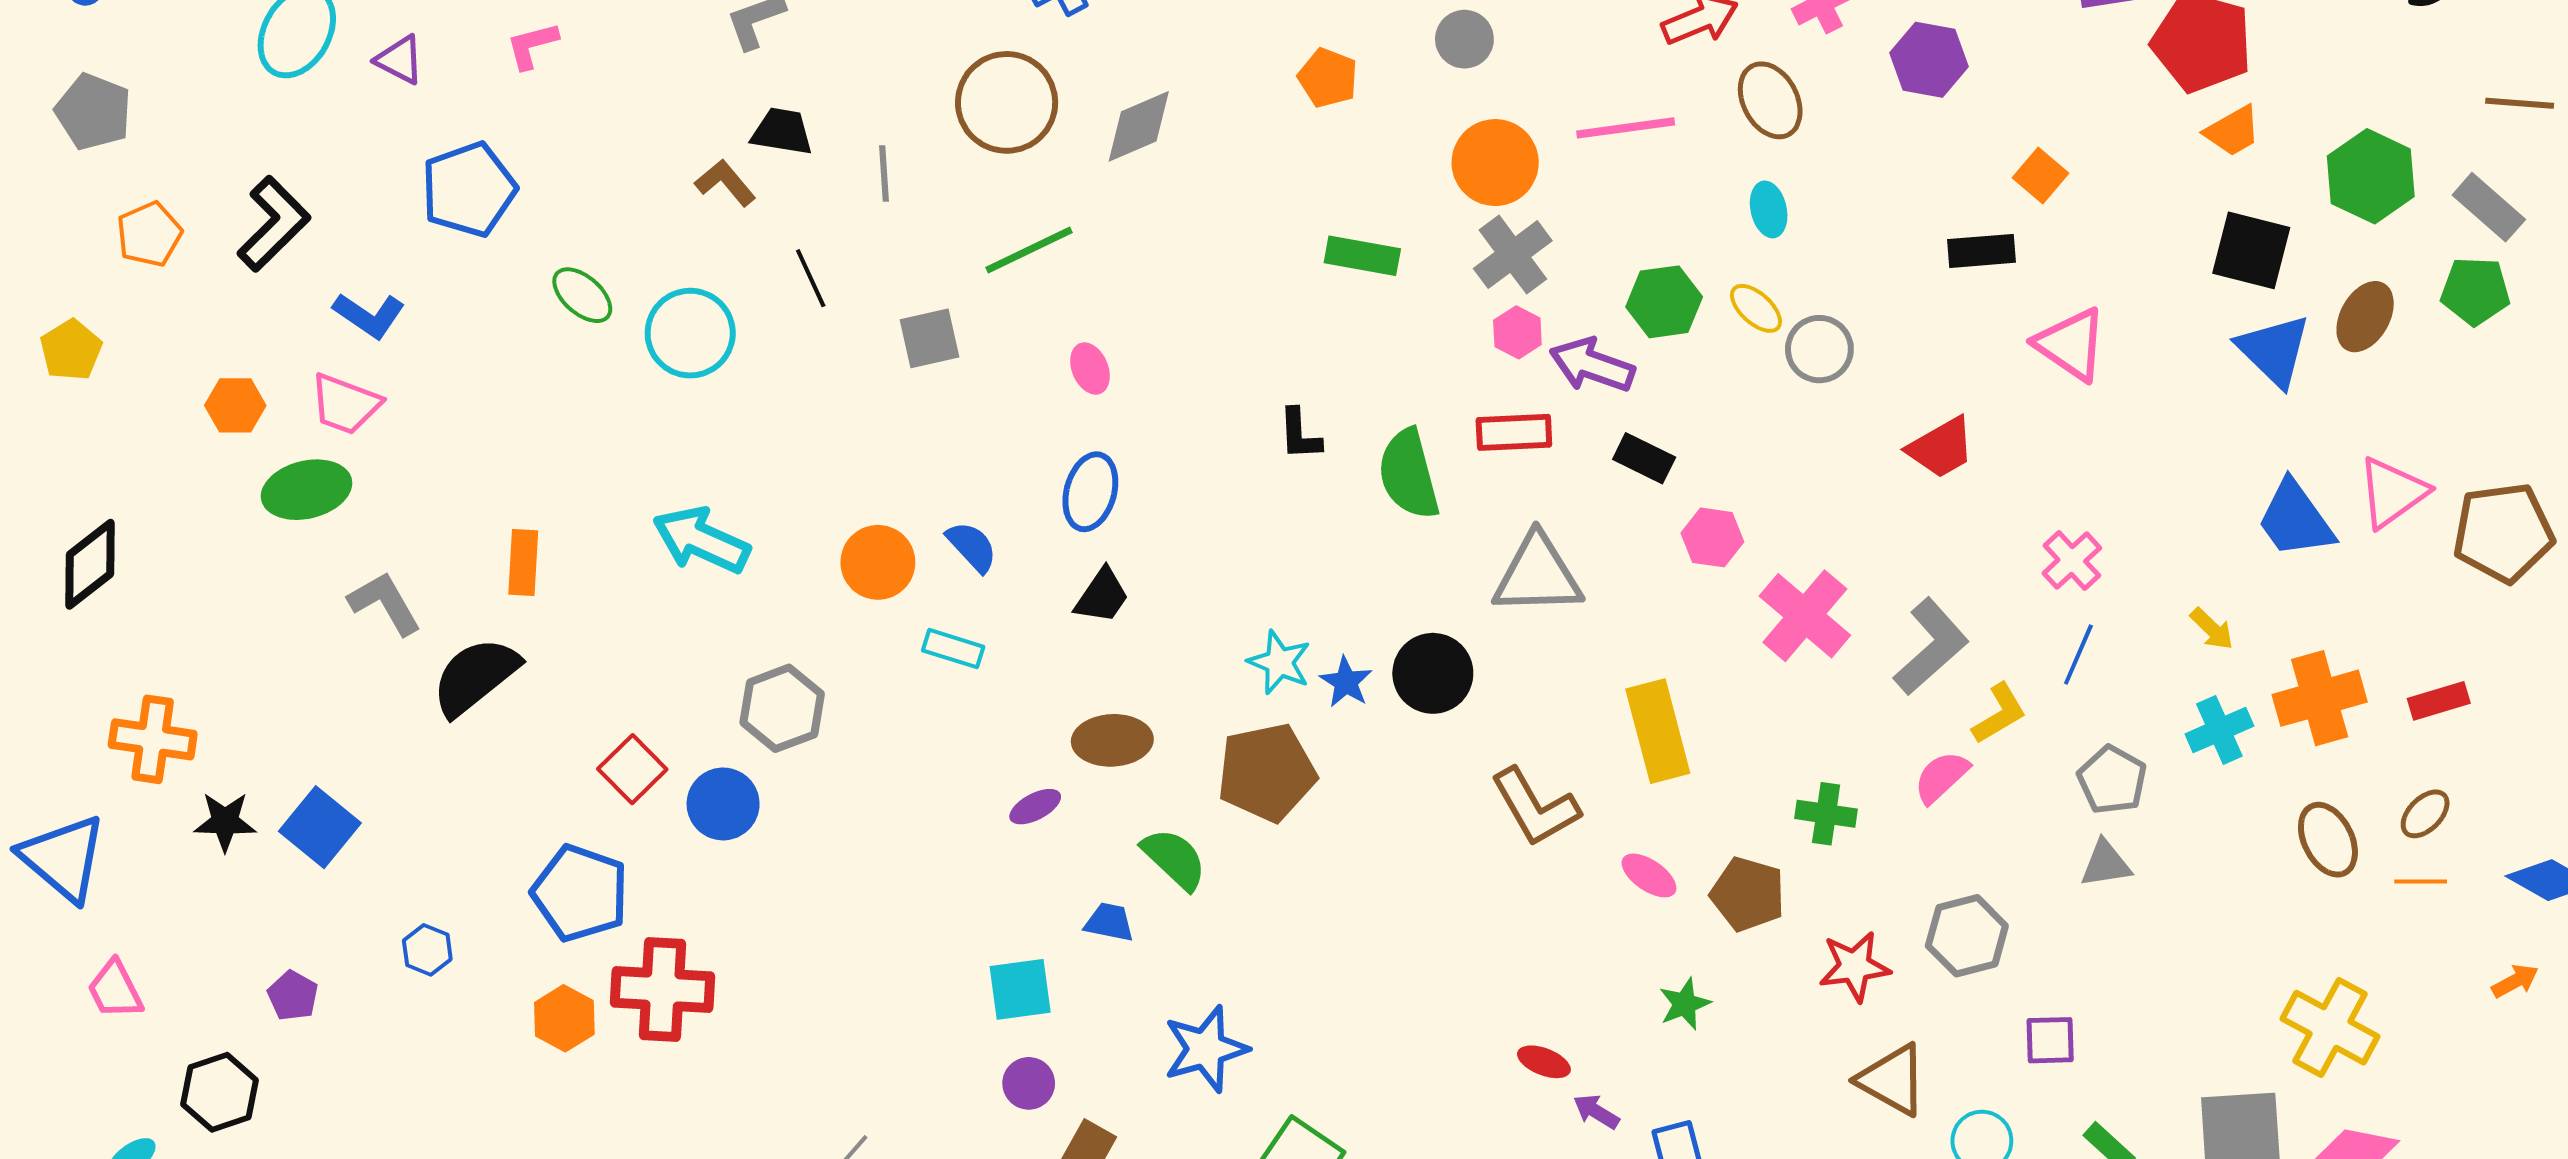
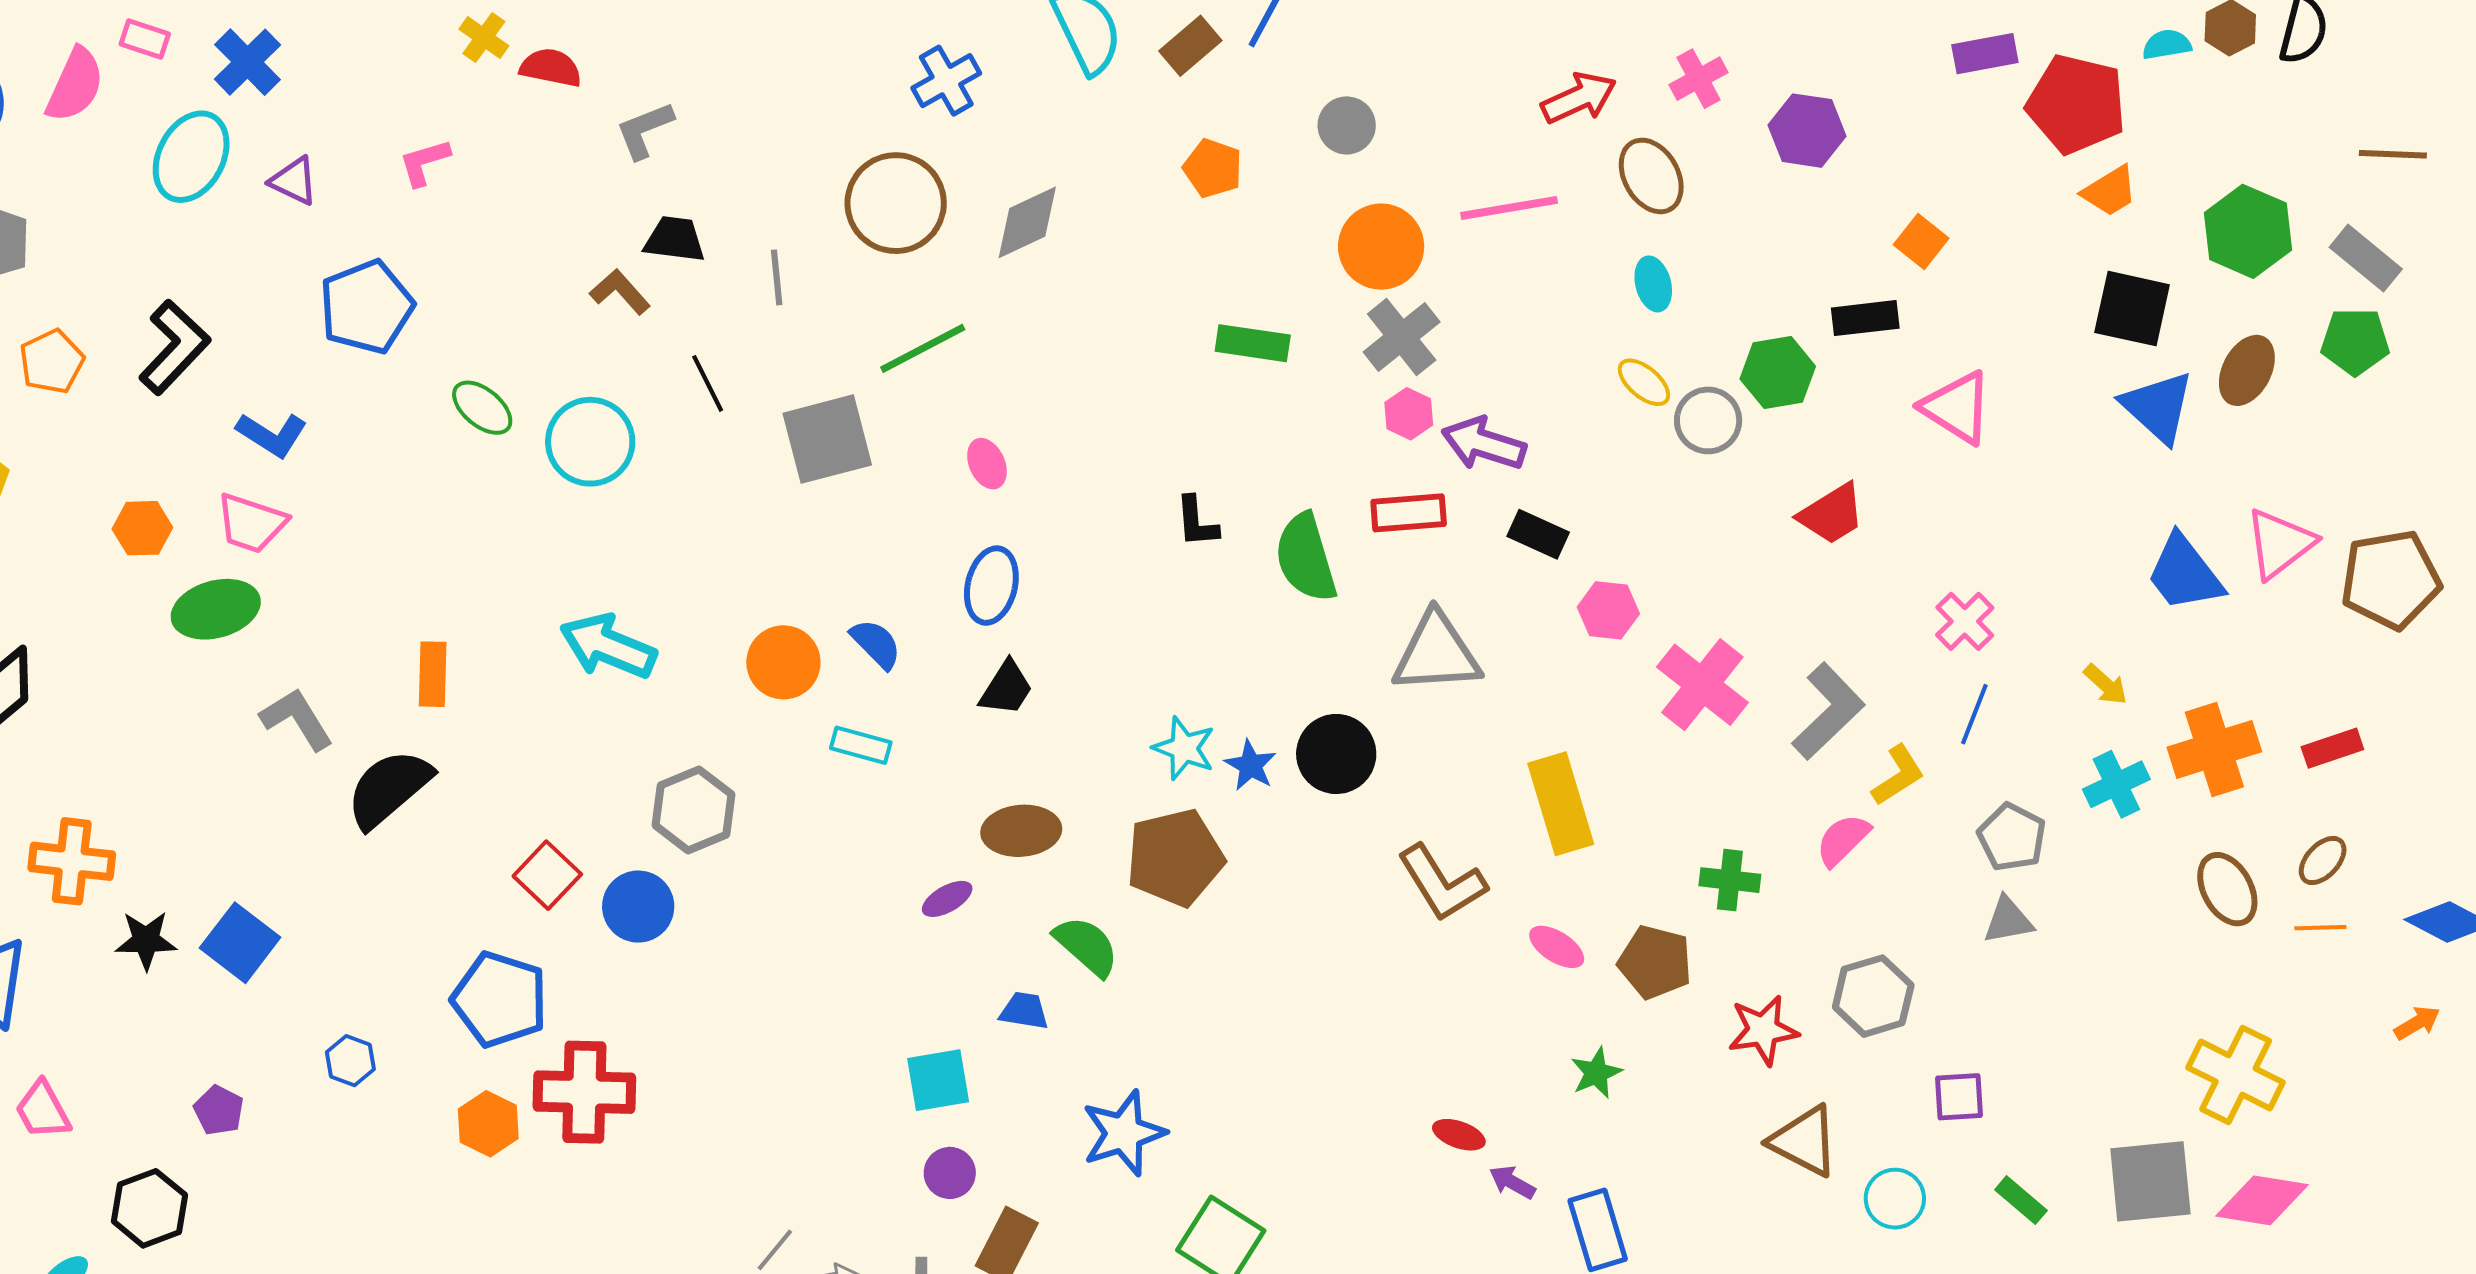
green hexagon: (1664, 302) -> (1778, 373), moved
gray square: (930, 338) -> (827, 439), size x1.5

